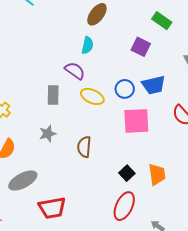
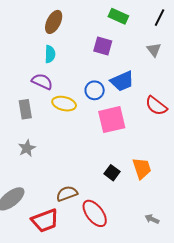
brown semicircle: (84, 147) -> (67, 194), moved, turned 75
red ellipse: (124, 206) -> (95, 213), moved, turned -52

